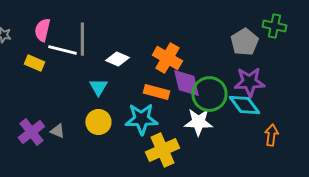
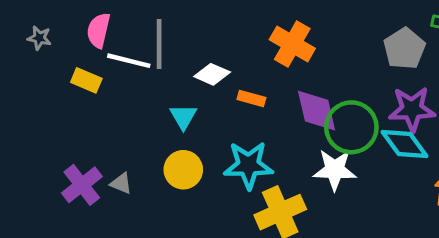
orange cross: (167, 58) -> (292, 44), moved
orange rectangle: (156, 92) -> (251, 99), moved, size x0.7

